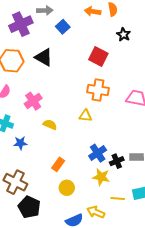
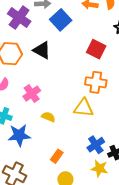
purple cross: (21, 24) -> (19, 17), turned -30
blue square: (63, 27) -> (61, 20), size x1.5
yellow triangle: (85, 116) -> (84, 108), size x1.5
blue star: (20, 143) -> (19, 135), size x1.6

